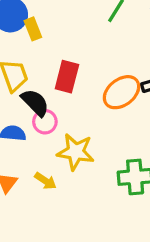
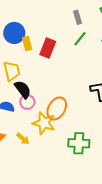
red rectangle: (67, 77) -> (48, 48), moved
orange ellipse: (121, 92) -> (57, 108), moved, turned -30

